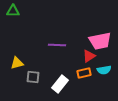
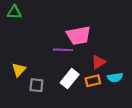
pink trapezoid: (100, 41) -> (79, 35), moved
yellow triangle: (17, 63) -> (19, 70), turned -32
white rectangle: (60, 84) -> (70, 79), moved

